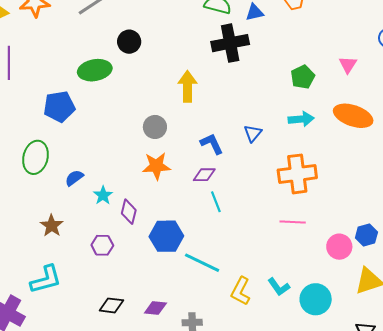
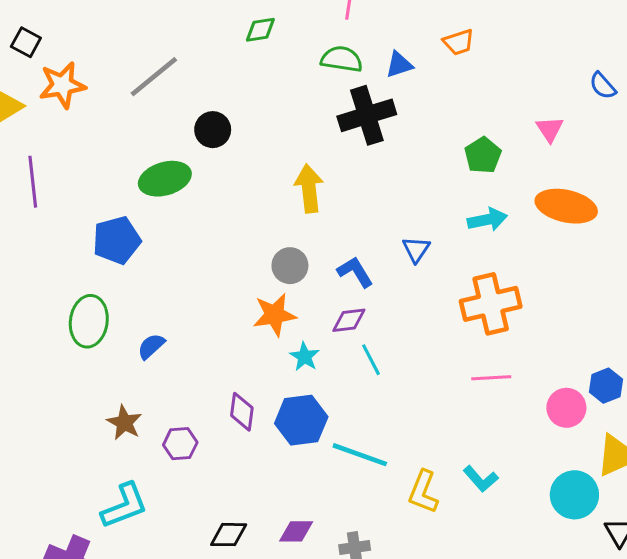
gray circle: (155, 127) -> (290, 266), moved
cyan star: (103, 195) -> (305, 357), moved
purple diamond: (129, 212) -> (242, 412), moved
purple hexagon: (102, 245) -> (180, 444), moved
cyan circle: (316, 299) -> (574, 495), moved

